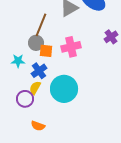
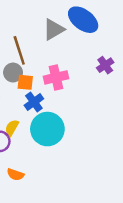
brown line: (41, 25) -> (19, 50), turned -40
blue cross: (39, 71) -> (34, 102), moved

